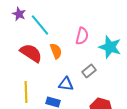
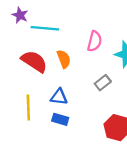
cyan line: (40, 25) -> (45, 28), turned -45
blue triangle: (66, 84) -> (59, 97), moved

